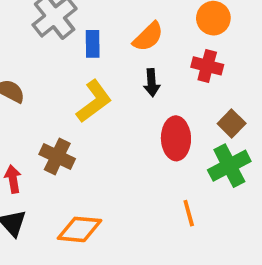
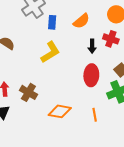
black arrow: (152, 83) -> (92, 46), moved
brown cross: (57, 156) -> (28, 92), moved
orange diamond: (79, 229) -> (60, 111), moved

